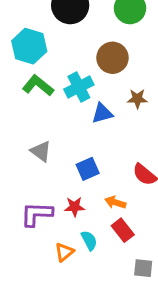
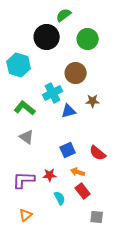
green L-shape: (38, 86) -> (25, 108), moved
blue square: (88, 169) -> (68, 150), moved
orange triangle: (64, 252) -> (26, 215), moved

